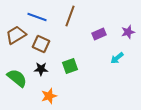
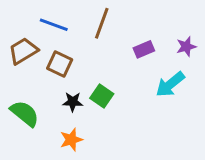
cyan arrow: (117, 58) -> (170, 84), size x1.5
green square: (70, 66) -> (102, 96), turned -35
black star: (41, 69) -> (73, 102), moved

